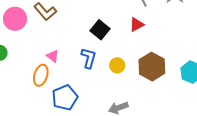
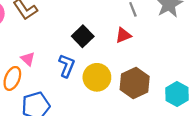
yellow circle: (117, 65) -> (97, 77), size x1.6

